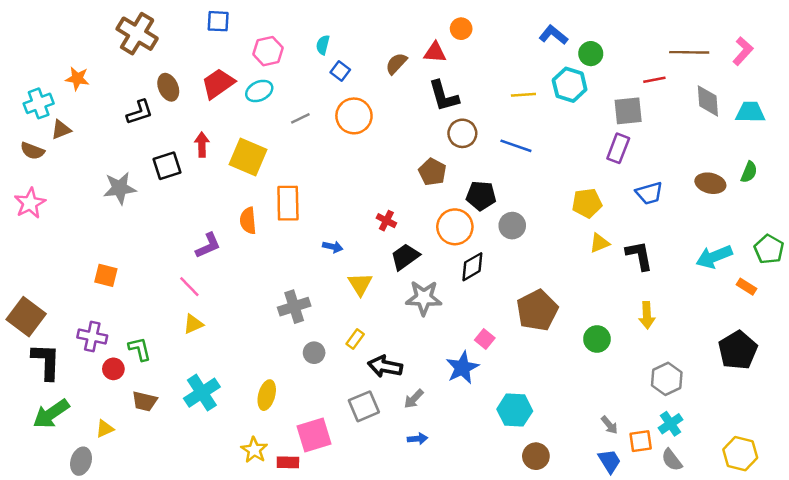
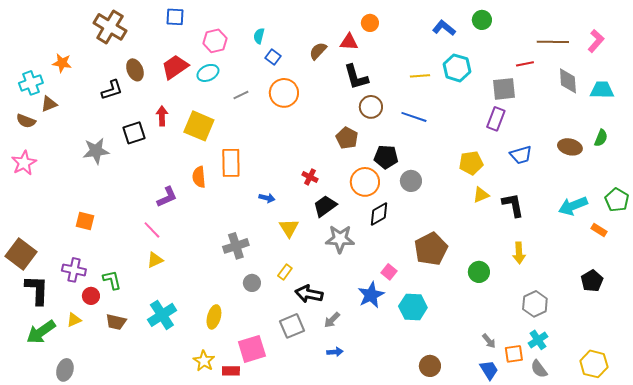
green circle: (591, 54) -> (482, 20), moved
black pentagon: (738, 350) -> (592, 281), size x0.7
cyan hexagon: (515, 410) -> (413, 307), moved
yellow triangle: (105, 429) -> (74, 320), moved

